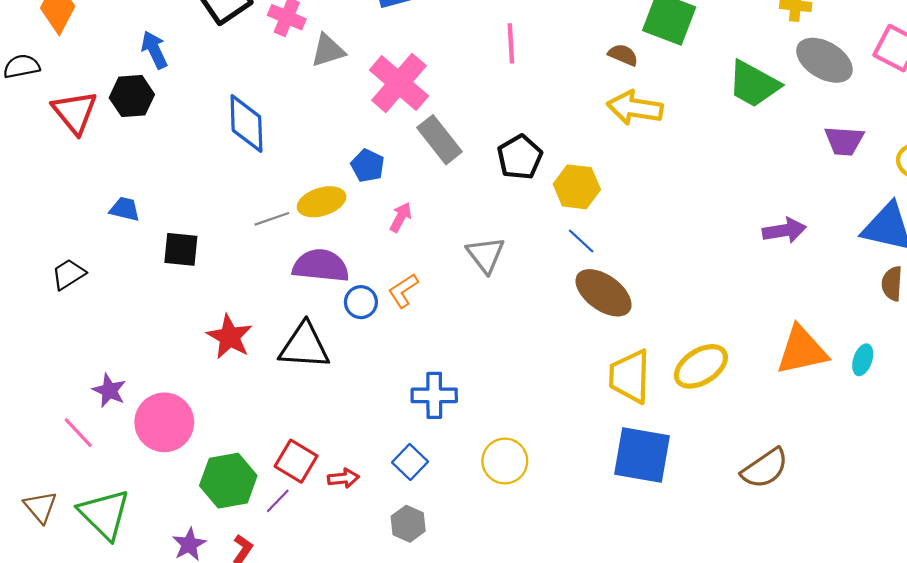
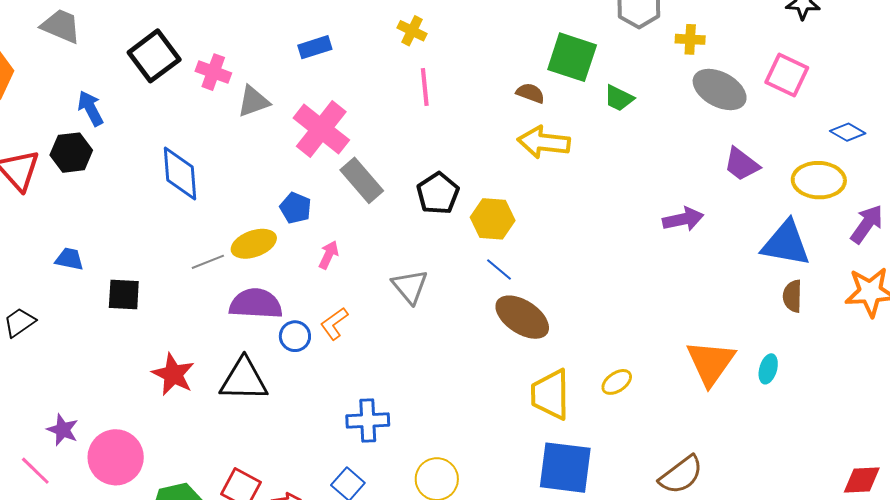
green trapezoid: (754, 84) -> (619, 98), moved, size x0.6
purple trapezoid: (844, 141) -> (742, 164), turned 36
purple arrow: (784, 230) -> (683, 219), moved
orange triangle: (802, 350) -> (711, 363), turned -40
yellow ellipse: (701, 366) -> (617, 382), size x0.6

